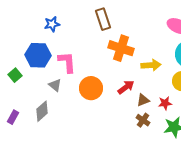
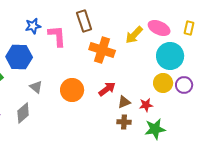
pink L-shape: (67, 62) -> (57, 36), moved
yellow arrow: (151, 65) -> (134, 35), moved, turned 138
brown cross: (143, 120) -> (124, 122), turned -32

